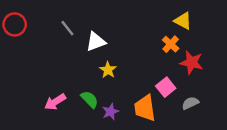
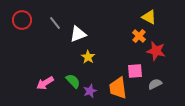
red circle: (15, 24) -> (22, 20), moved
pink square: (166, 87) -> (135, 71), turned 35

